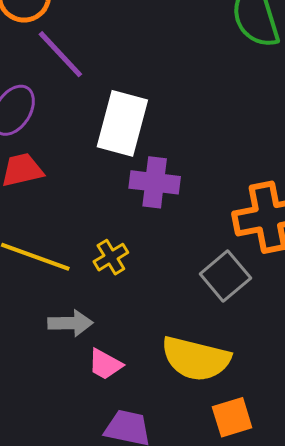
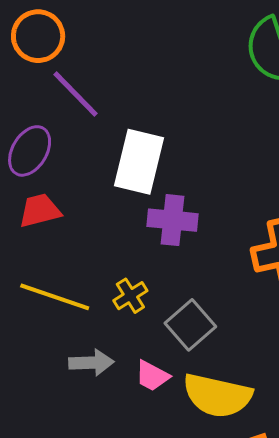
gray square: (225, 276) -> (190, 325), moved
pink trapezoid: (105, 364) -> (152, 376), moved

